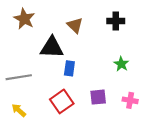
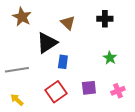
black triangle: (52, 47) -> (47, 43), turned -35
pink cross: (130, 100) -> (118, 91), turned -32

